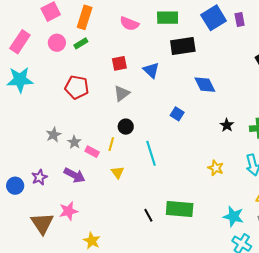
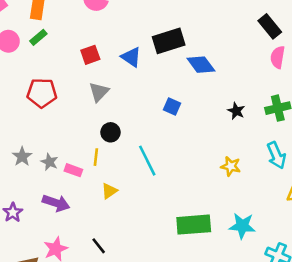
black rectangle: (183, 46) -> (169, 41), moved
yellow triangle: (118, 172) -> (109, 191), turned 40
black line: (148, 215) -> (99, 246), moved
cyan star: (233, 216) -> (242, 226), moved

